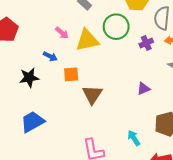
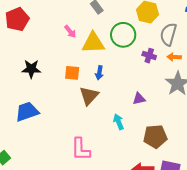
purple cross: (146, 43) -> (149, 56), turned 32
blue arrow: (50, 56) -> (99, 73), moved, turned 64
cyan arrow: (134, 138) -> (118, 122), moved

